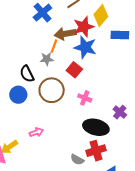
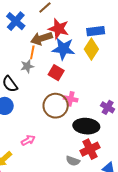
yellow diamond: (101, 15) -> (91, 49), moved
red star: (84, 27) -> (59, 29), turned -30
brown circle: (52, 90) -> (56, 106), moved

